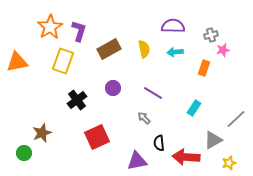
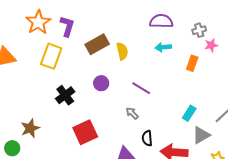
yellow semicircle: (144, 49) -> (122, 51), moved
cyan rectangle: (194, 108) -> (189, 113), moved

